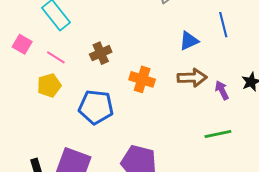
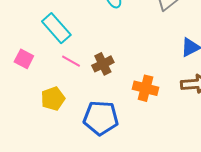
pink line: (56, 57) -> (71, 61), moved

